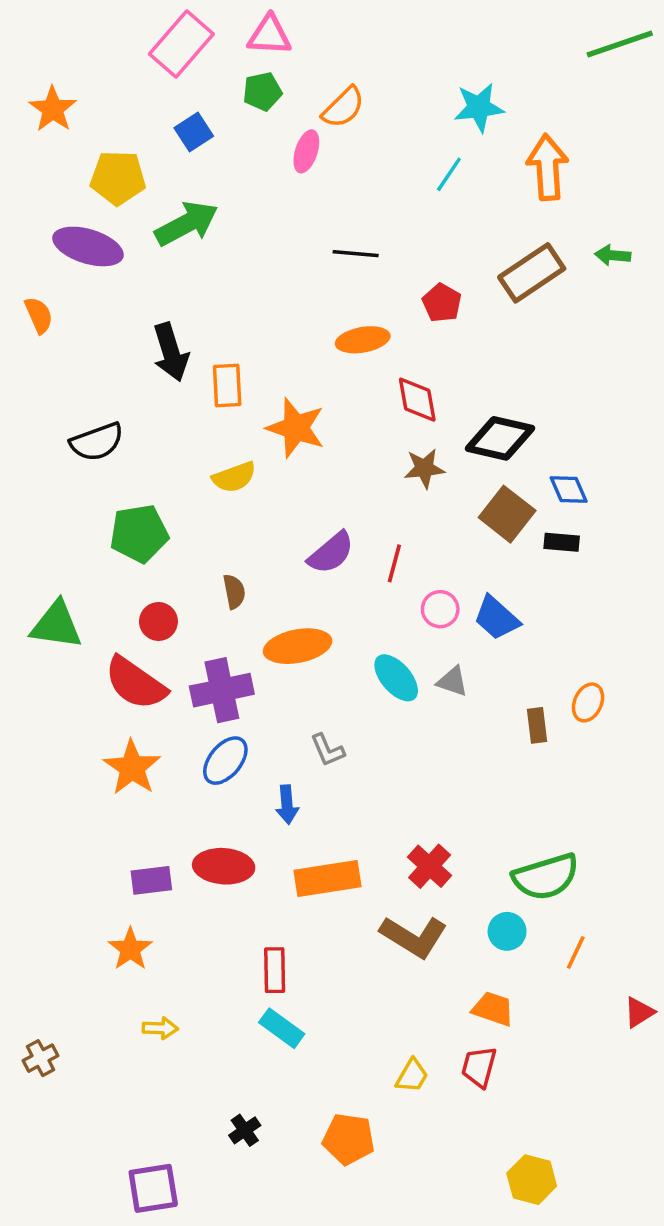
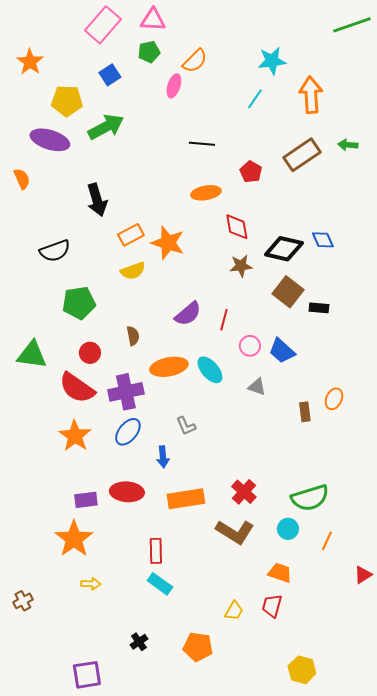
orange rectangle: (227, 386) -> (131, 235), moved, turned 65
blue diamond: (569, 489) -> (323, 240), moved
cyan ellipse: (396, 678) -> (210, 370), moved
orange star: (130, 949) -> (74, 539), size x1.5

